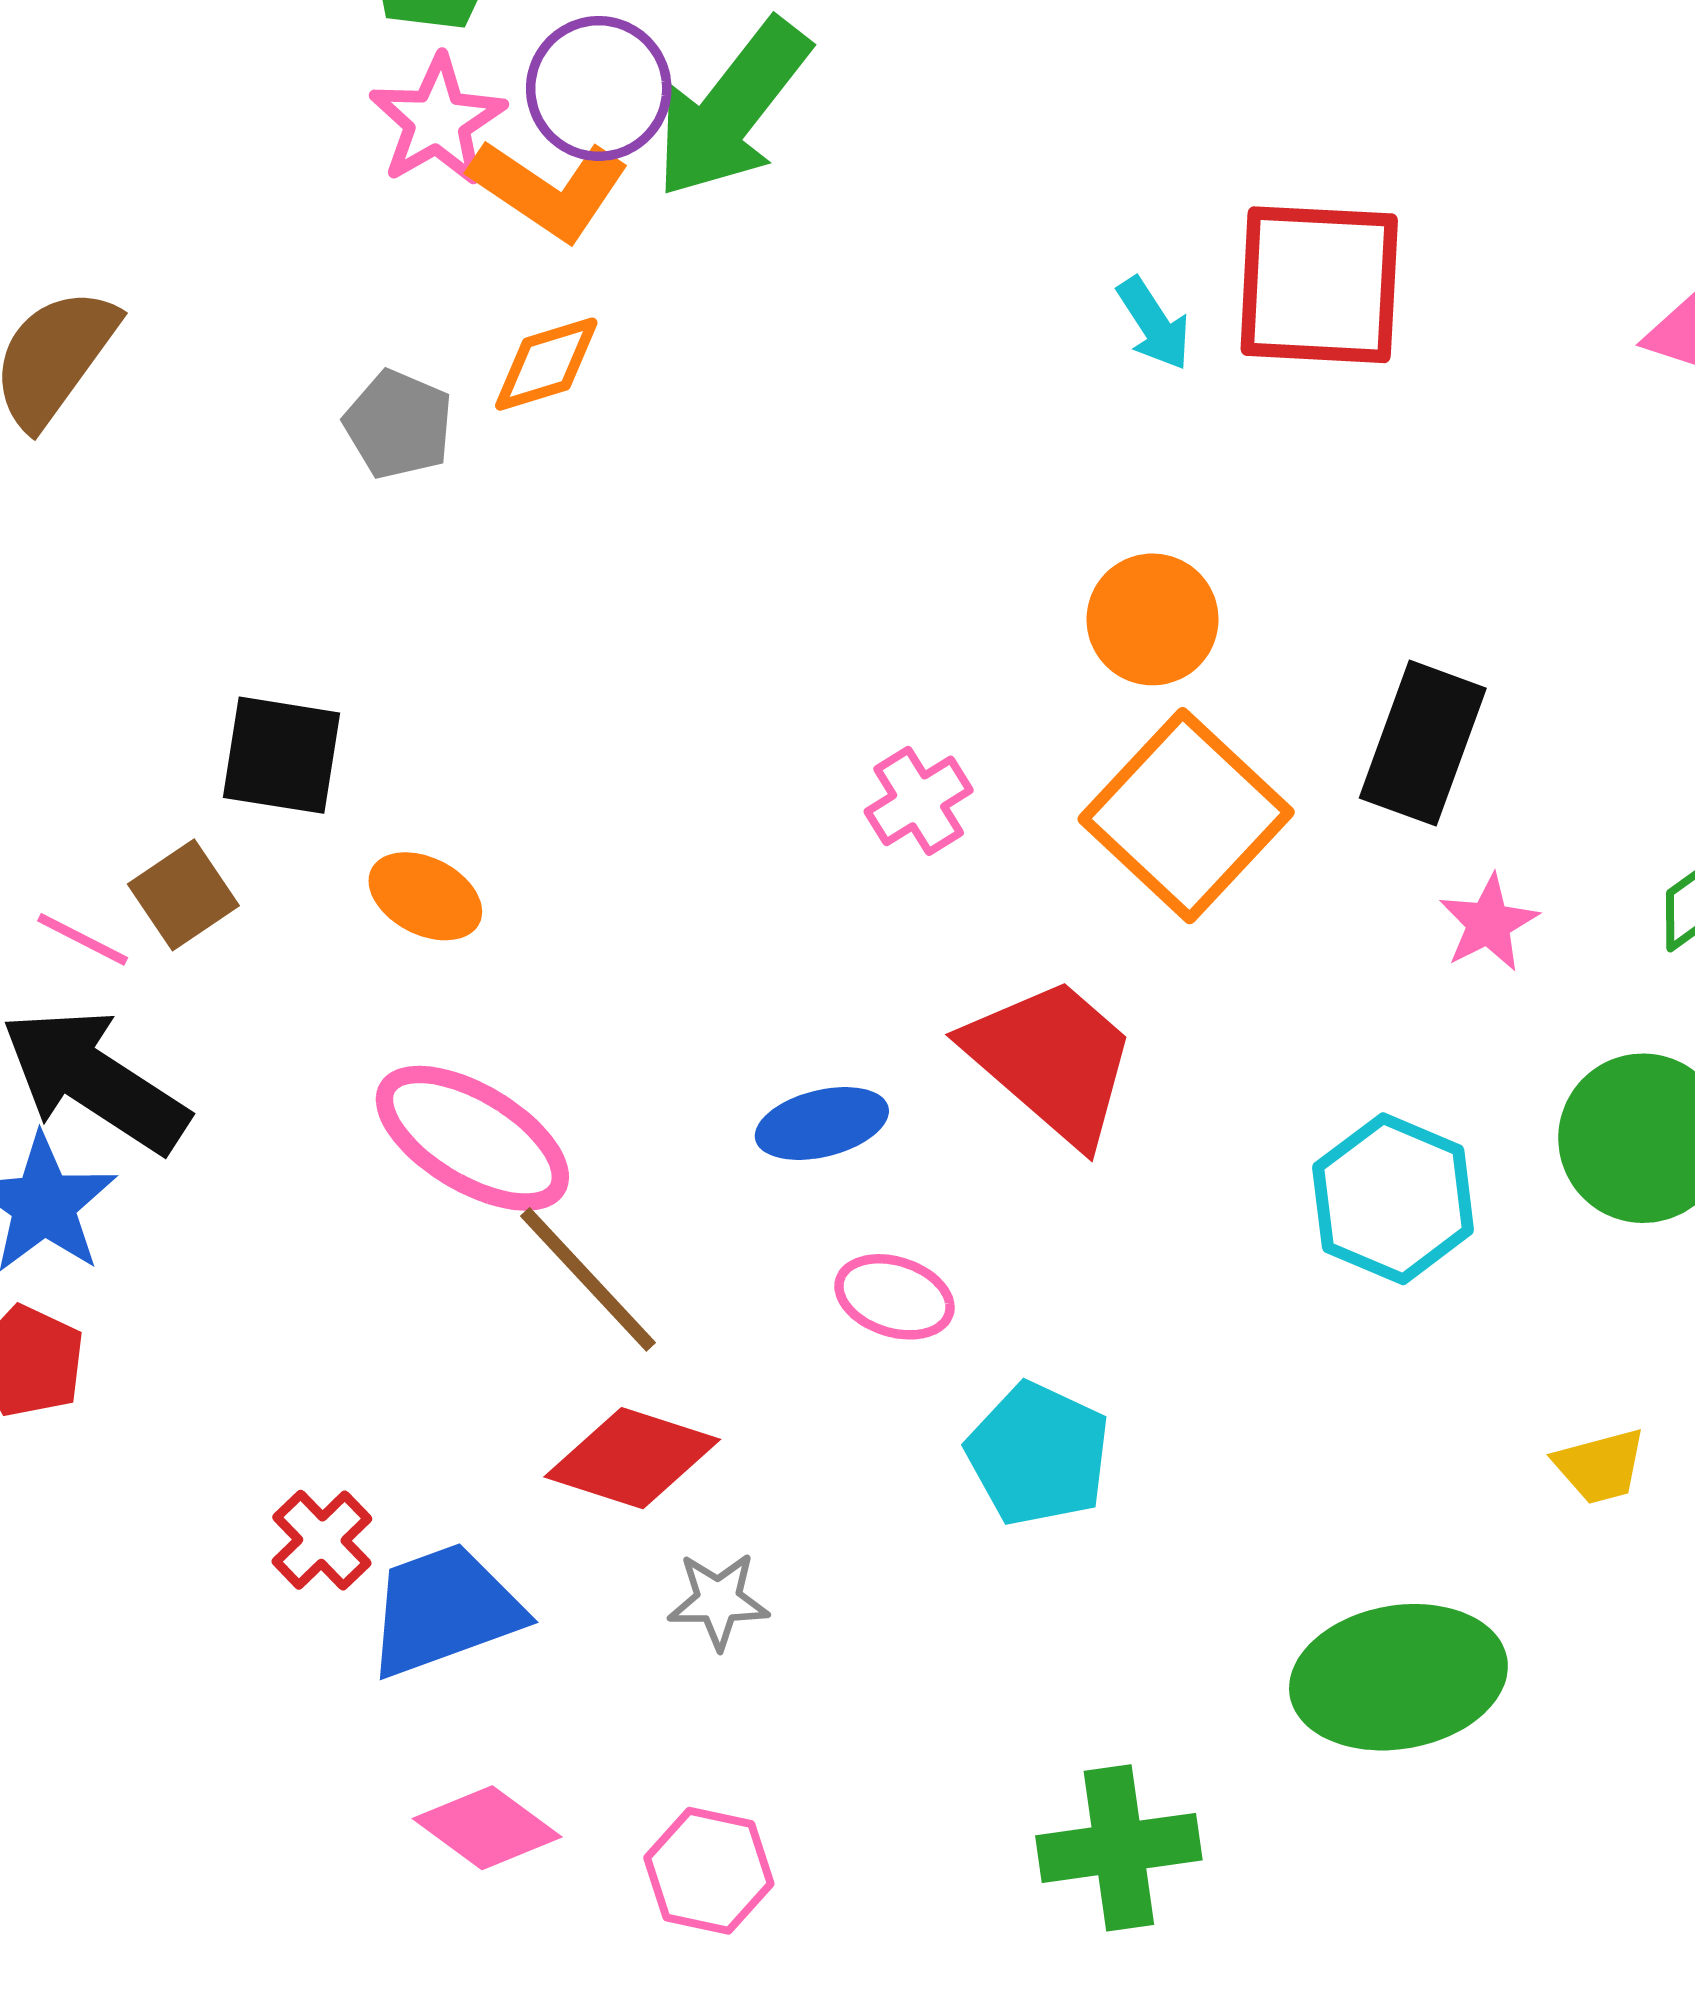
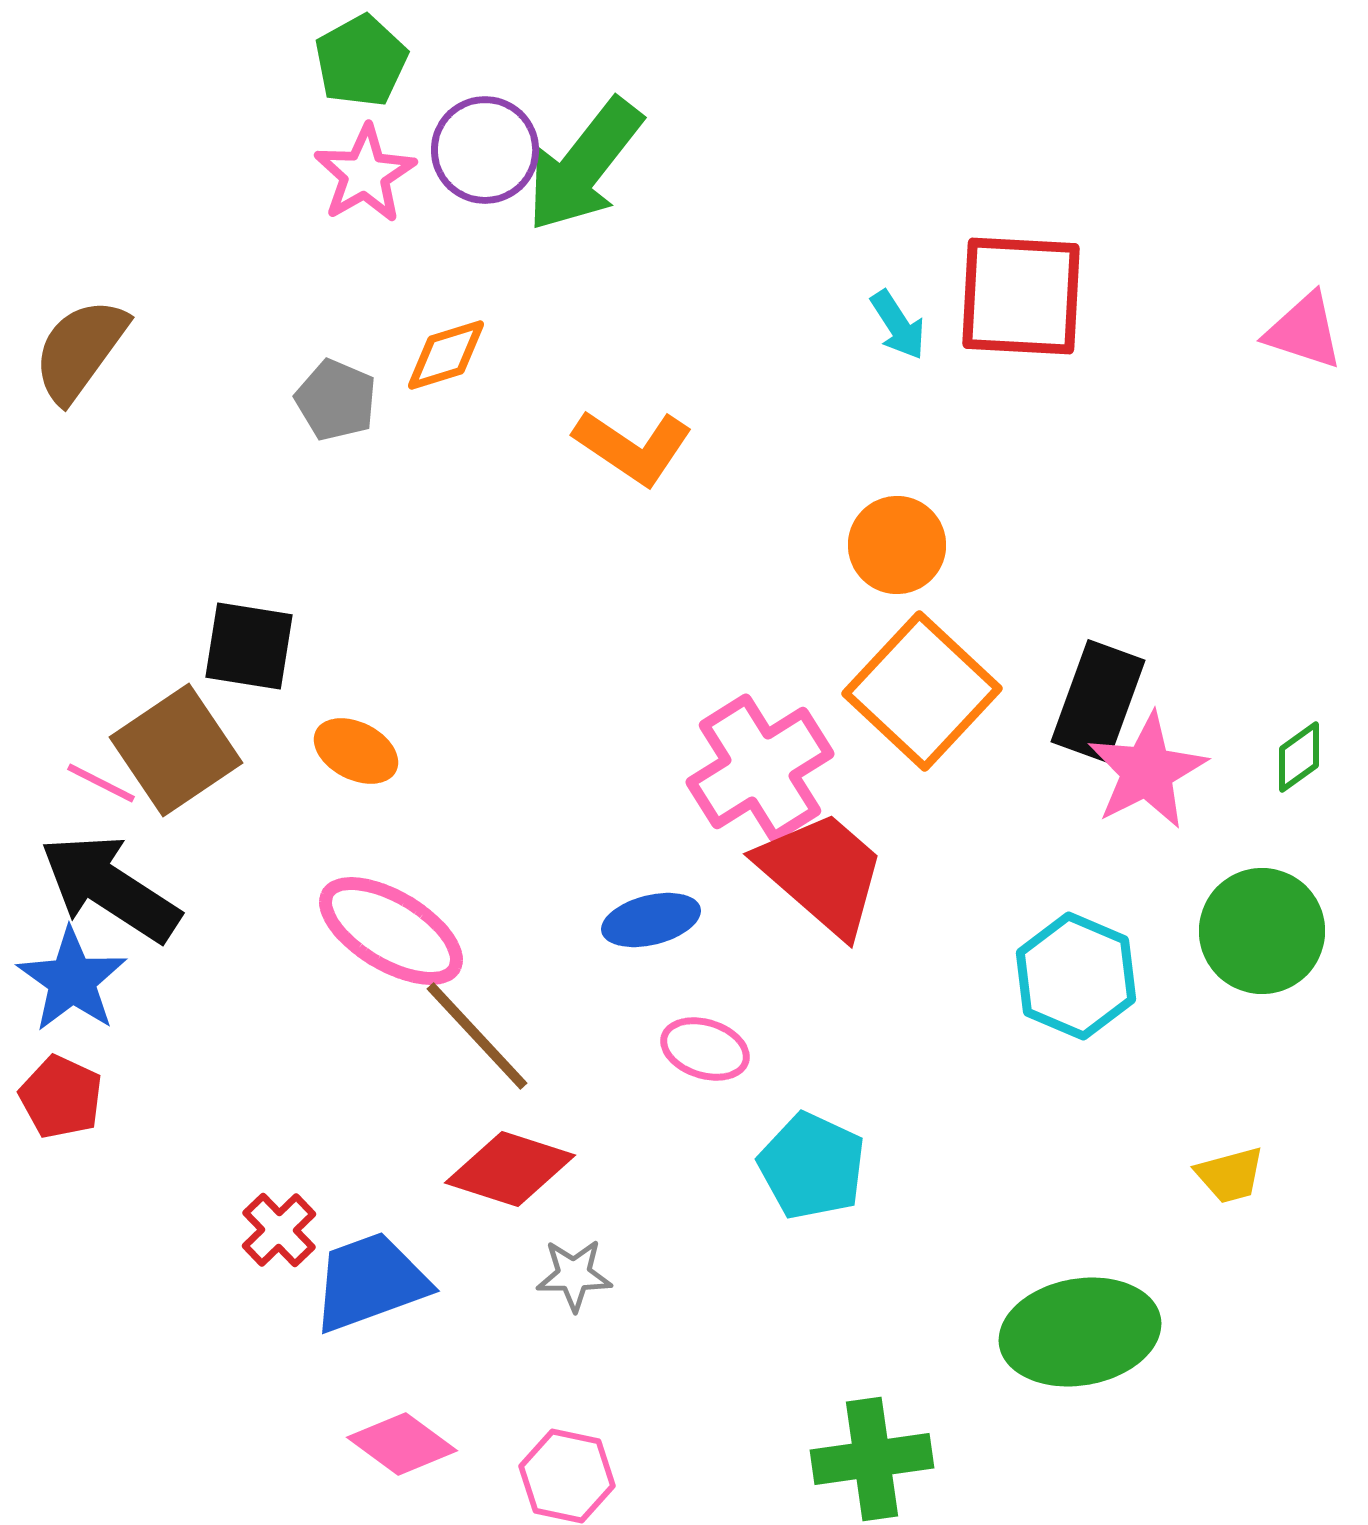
orange L-shape: (549, 189) -> (633, 447), moved
black rectangle: (1423, 743) -> (1098, 701), moved
pink cross: (919, 801) -> (760, 768), moved, size x1.8
brown square: (183, 895) -> (176, 750), size x1.6
pink star: (1489, 923) -> (1147, 771), size x1.6

